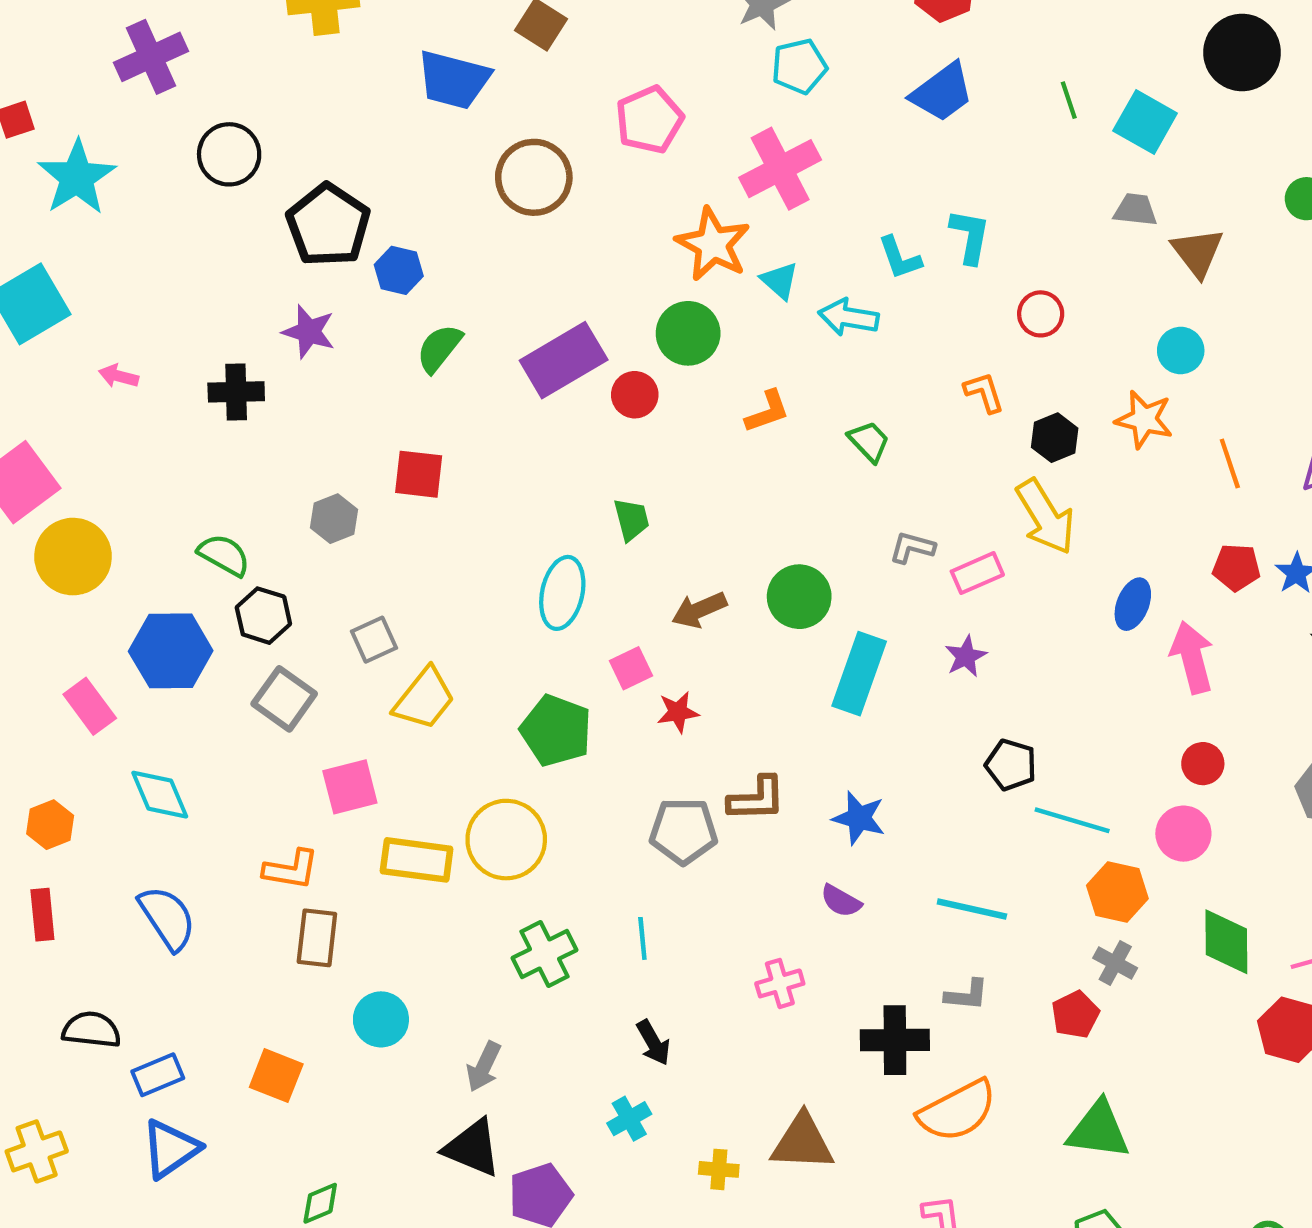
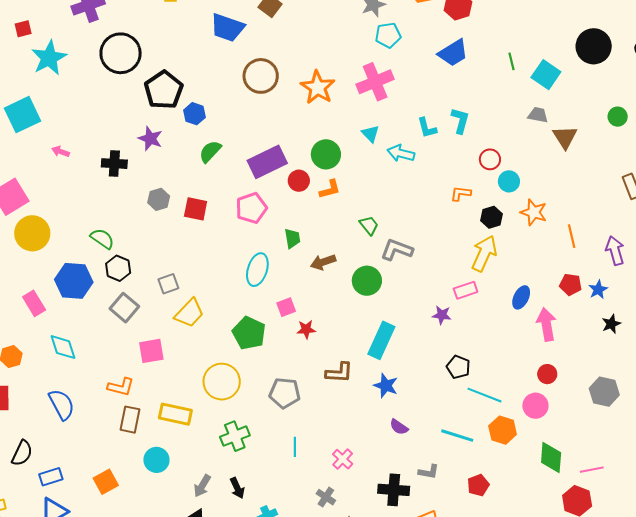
pink pentagon: (649, 120) -> (251, 208), moved
black circle: (229, 154) -> (121, 53), size x1.4
orange star: (713, 244) -> (318, 87), moved
cyan circle: (1181, 351) -> (509, 181), moved
orange L-shape: (984, 392) -> (461, 193), turned -70
orange L-shape: (767, 411) -> (330, 189), moved
green trapezoid: (869, 441) -> (369, 225), moved
yellow arrow: (1045, 517) -> (484, 254), turned -129
gray hexagon: (334, 519) -> (159, 199), moved
gray L-shape: (912, 547) -> (397, 250), moved, size x1.5
pink rectangle: (977, 573) -> (466, 290), moved
brown arrow: (699, 610) -> (323, 262), moved
purple star: (966, 656) -> (442, 315), turned 30
cyan rectangle: (859, 674) -> (381, 340), moved
gray pentagon: (684, 831) -> (285, 393), moved
yellow rectangle: (417, 860) -> (175, 414), moved
purple semicircle: (841, 901) -> (399, 427), moved
cyan line: (972, 909) -> (457, 436), moved
cyan line: (642, 938) -> (295, 447), moved
gray cross: (1115, 963) -> (326, 497), moved
pink cross: (780, 983) -> (343, 459), turned -35
black semicircle: (91, 1030) -> (22, 453), turned 104
black arrow: (653, 1043) -> (237, 488), moved
orange square: (276, 1076) -> (106, 482), turned 35

